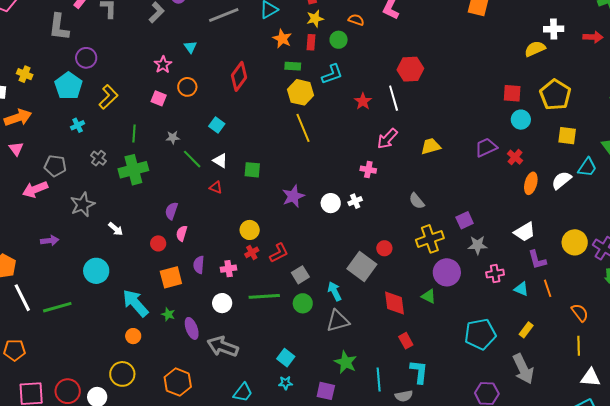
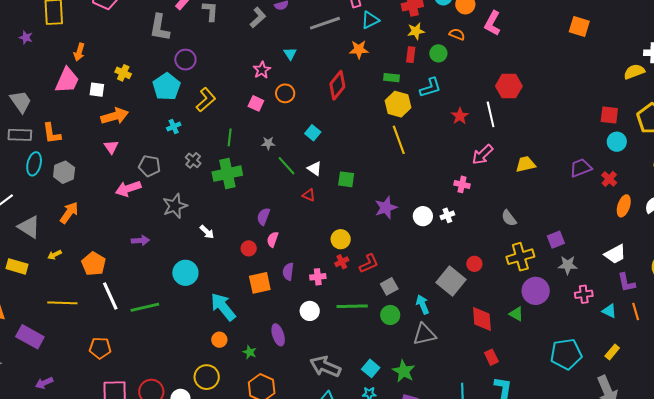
orange star: (282, 39) -> (359, 50), moved, turned -30
green star: (168, 314) -> (250, 352), moved
gray arrow: (223, 346) -> (325, 366), moved
green star: (346, 362) -> (404, 371), moved

